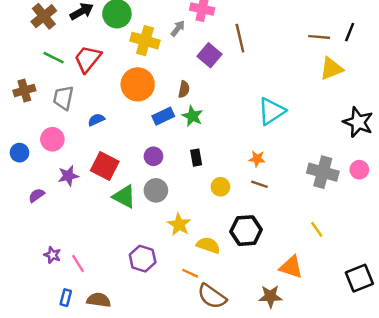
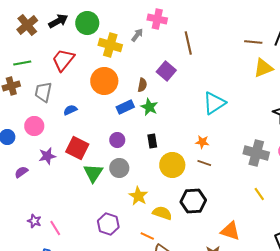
purple square: (209, 55) -> (166, 71), moved
green line: (54, 58) -> (22, 63), moved, turned -36
yellow circle: (220, 187) -> (172, 165), size x1.6
green triangle: (124, 196) -> (93, 173), turned 35
yellow line: (317, 229) -> (259, 194), moved

